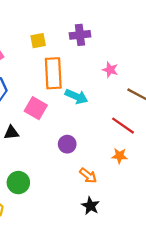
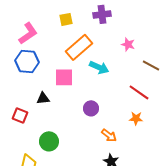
orange rectangle: (53, 73) -> (79, 47), turned 52
pink square: (36, 108) -> (64, 77), turned -30

